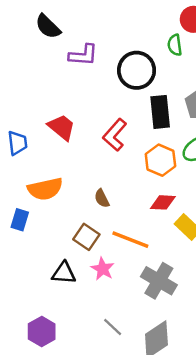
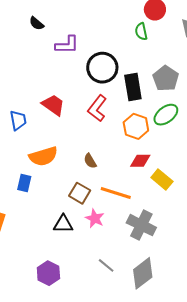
black semicircle: (48, 27) -> (37, 23), size x0.7
black circle: (137, 70) -> (102, 68), moved

